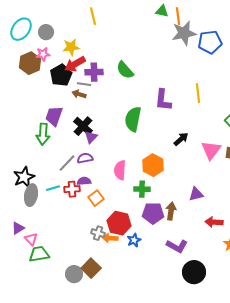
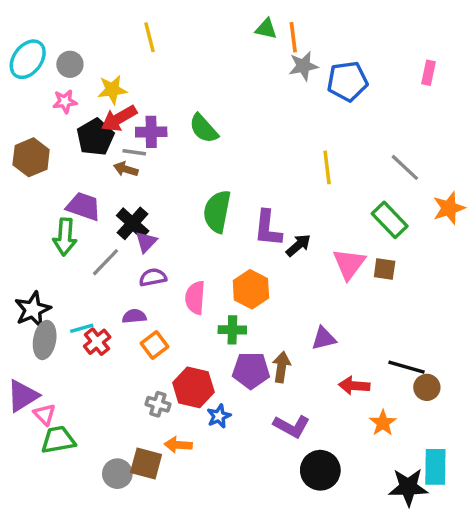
gray star: (184, 33) -> (303, 66), size x0.7
brown hexagon: (30, 63) -> (31, 157), moved
purple L-shape: (163, 100) -> (268, 228), moved
purple trapezoid: (54, 116) -> (83, 206), turned 90
purple semicircle: (85, 158) -> (153, 277), moved
gray line: (67, 163) -> (105, 262), moved
red cross: (72, 189) -> (97, 342), moved, turned -35
purple triangle: (18, 228) -> (23, 396), size x1.5
orange arrow: (110, 238) -> (178, 445), moved
brown square: (91, 268) -> (146, 463), turned -30

